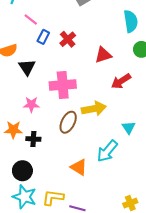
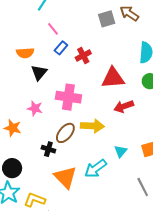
red triangle: (103, 55) -> (113, 78), size x1.4
black cross: (33, 139) -> (48, 149), moved
orange triangle: (79, 167) -> (65, 177), size x1.4

